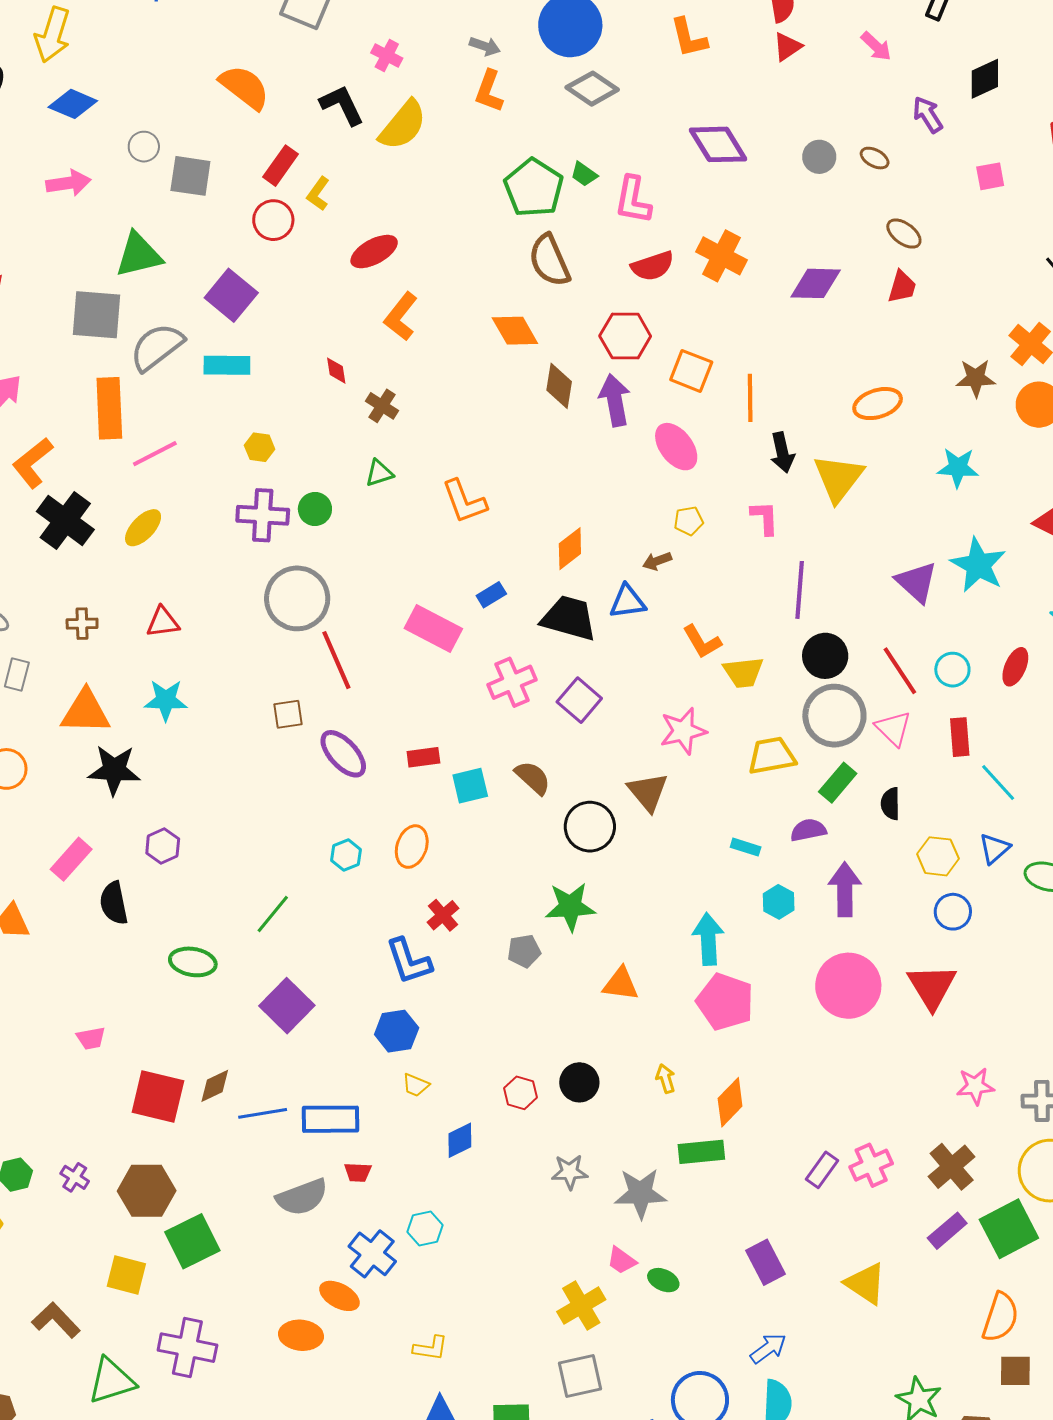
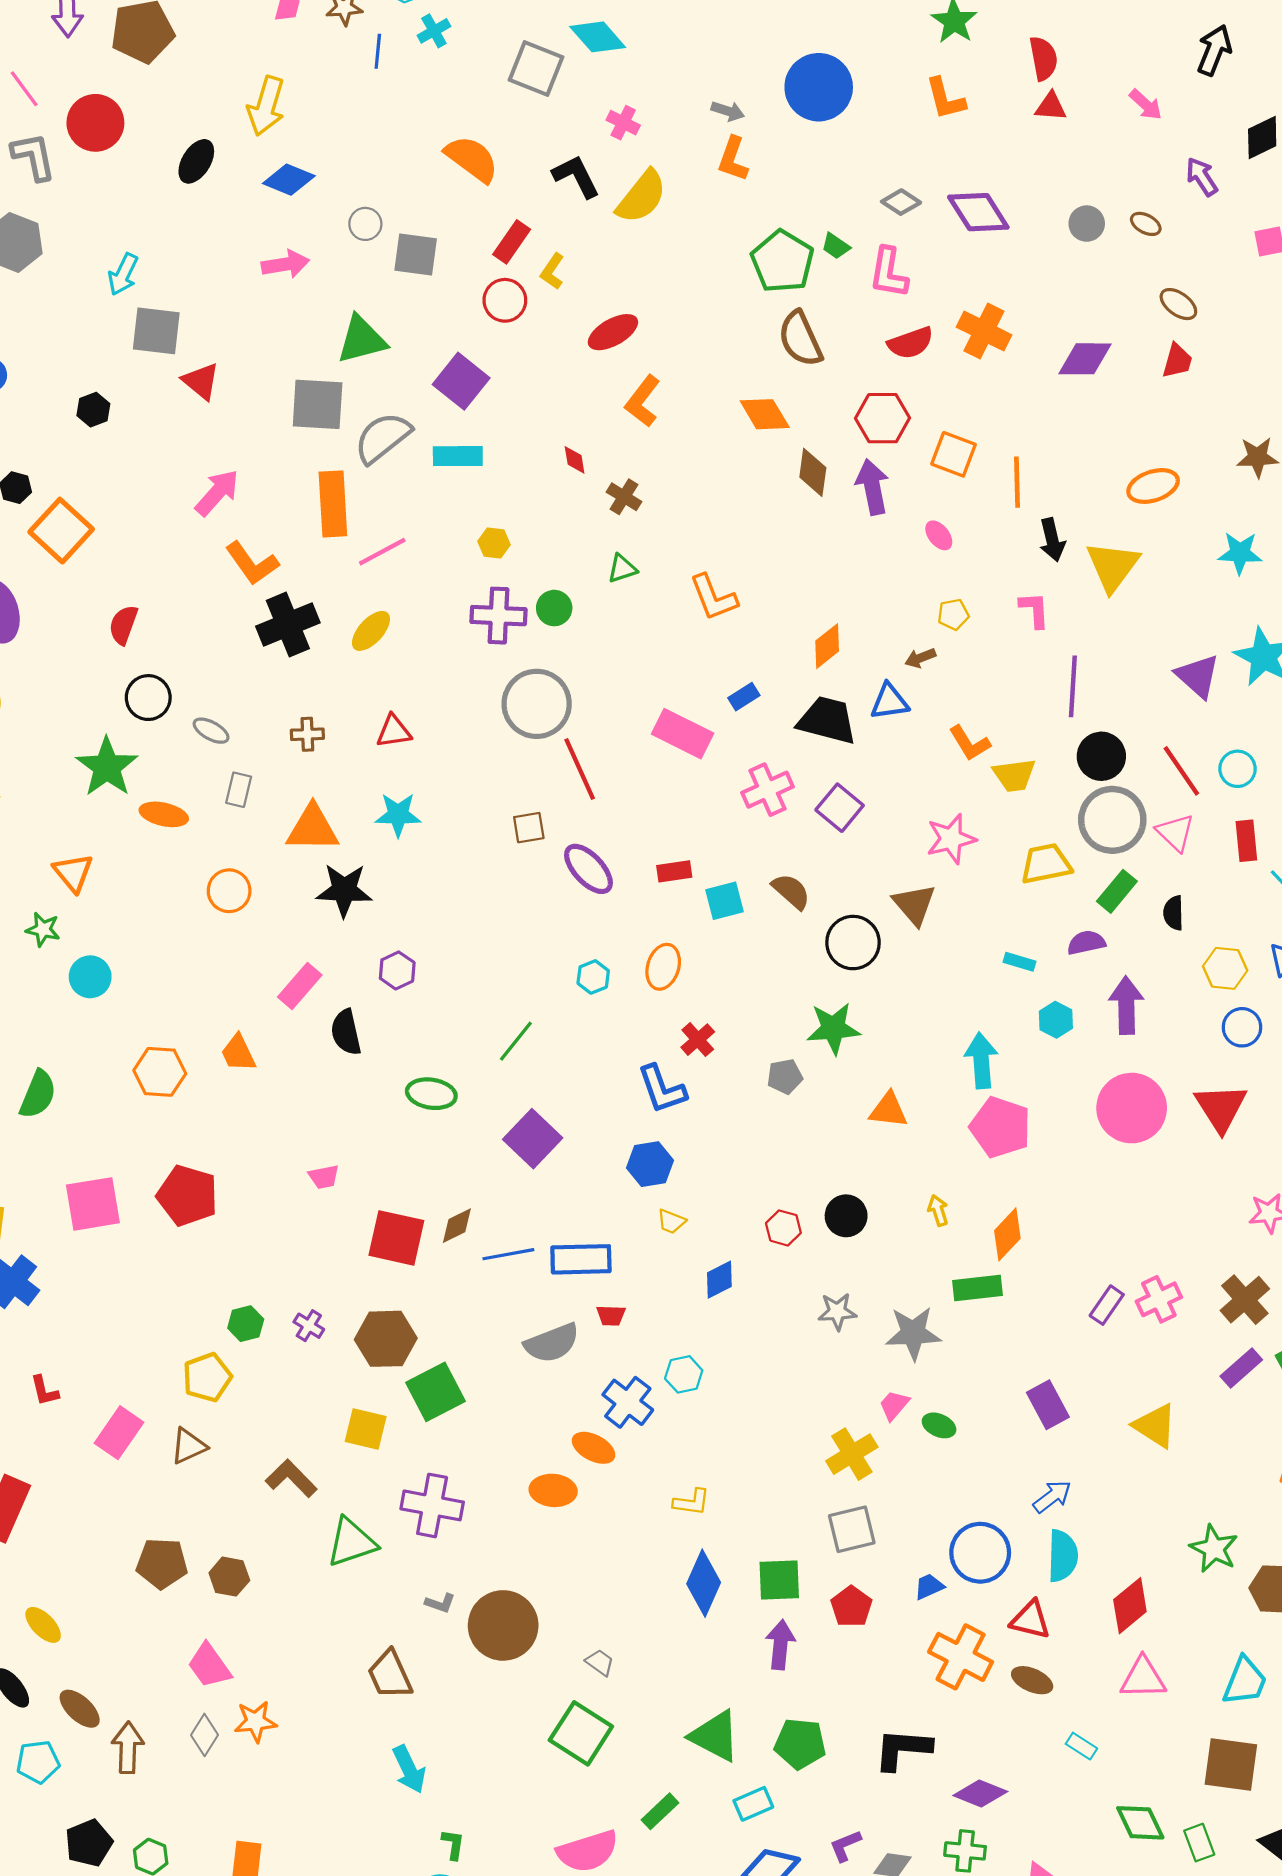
red triangle: (787, 47) -> (1051, 107), turned 40
gray diamond: (592, 89) -> (901, 202), moved, size x0.7
pink ellipse: (676, 447) -> (939, 535), size x0.6
orange L-shape: (33, 463) -> (252, 563), turned -86
black cross: (65, 521) -> (288, 625), turned 32
pink trapezoid: (622, 1260) -> (894, 1405), turned 96

